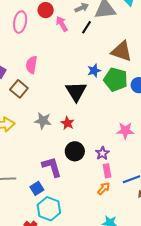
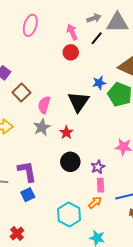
red circle: (46, 10) -> (71, 52), moved
pink semicircle: (32, 65) -> (44, 105), moved
gray star: (43, 121) -> (42, 127), turned 30
purple L-shape: (52, 167) -> (27, 171), moved
cyan hexagon: (49, 209) -> (69, 215), moved

